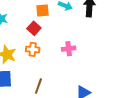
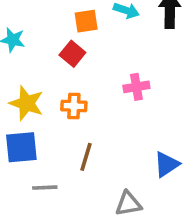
orange cross: (33, 49) -> (74, 106), moved

